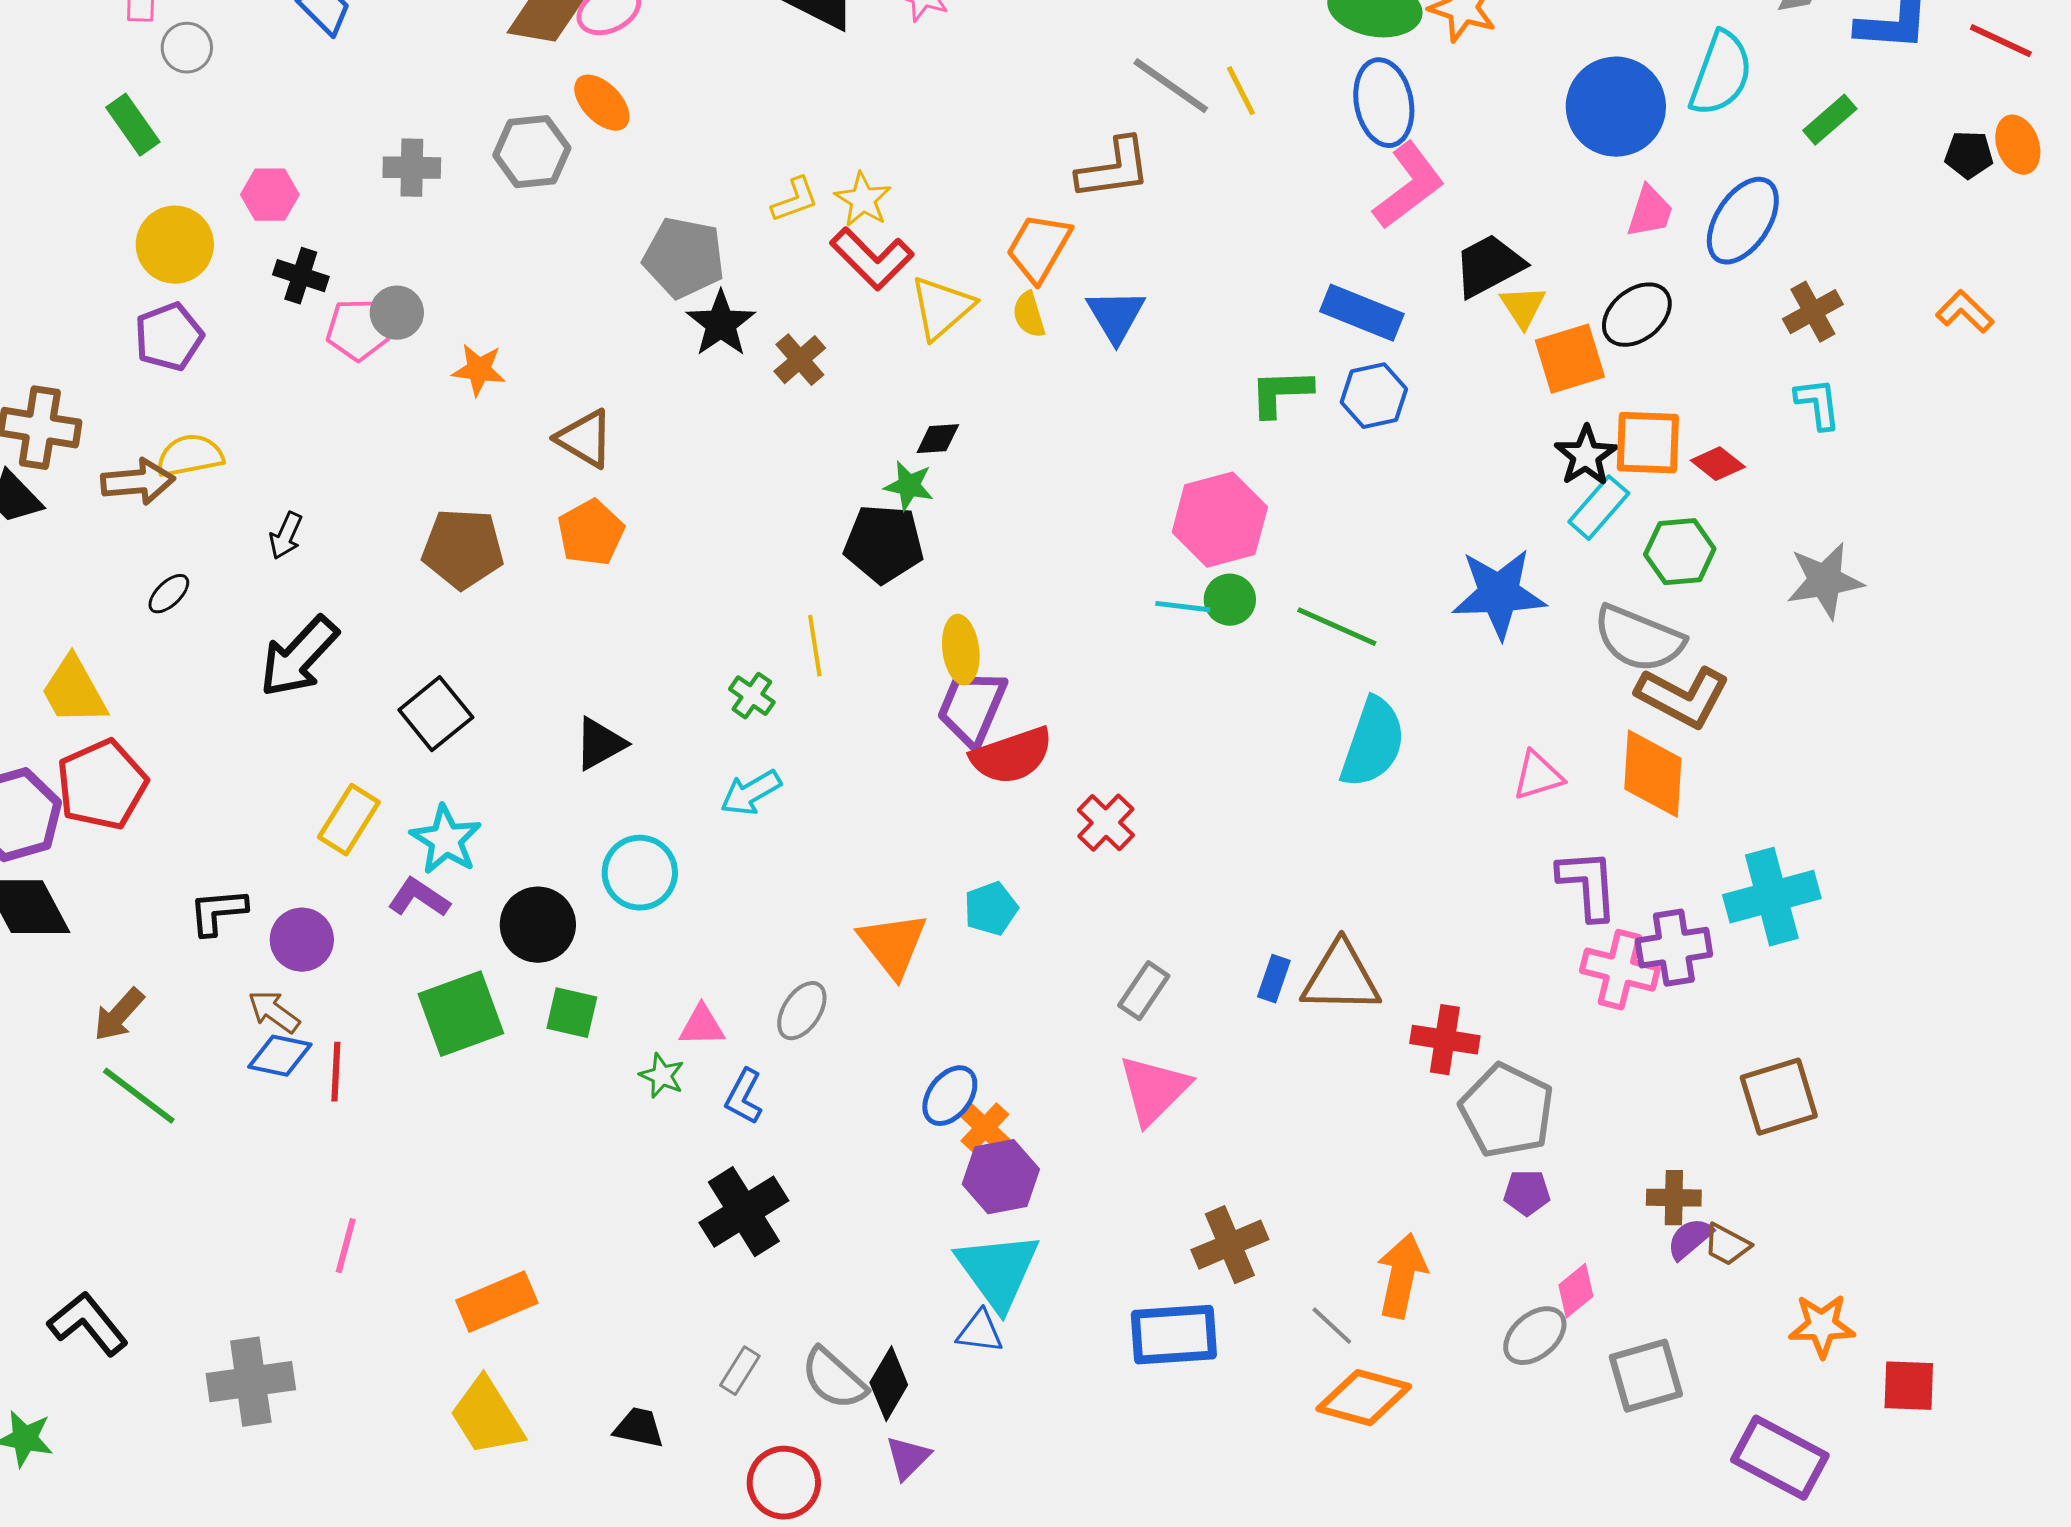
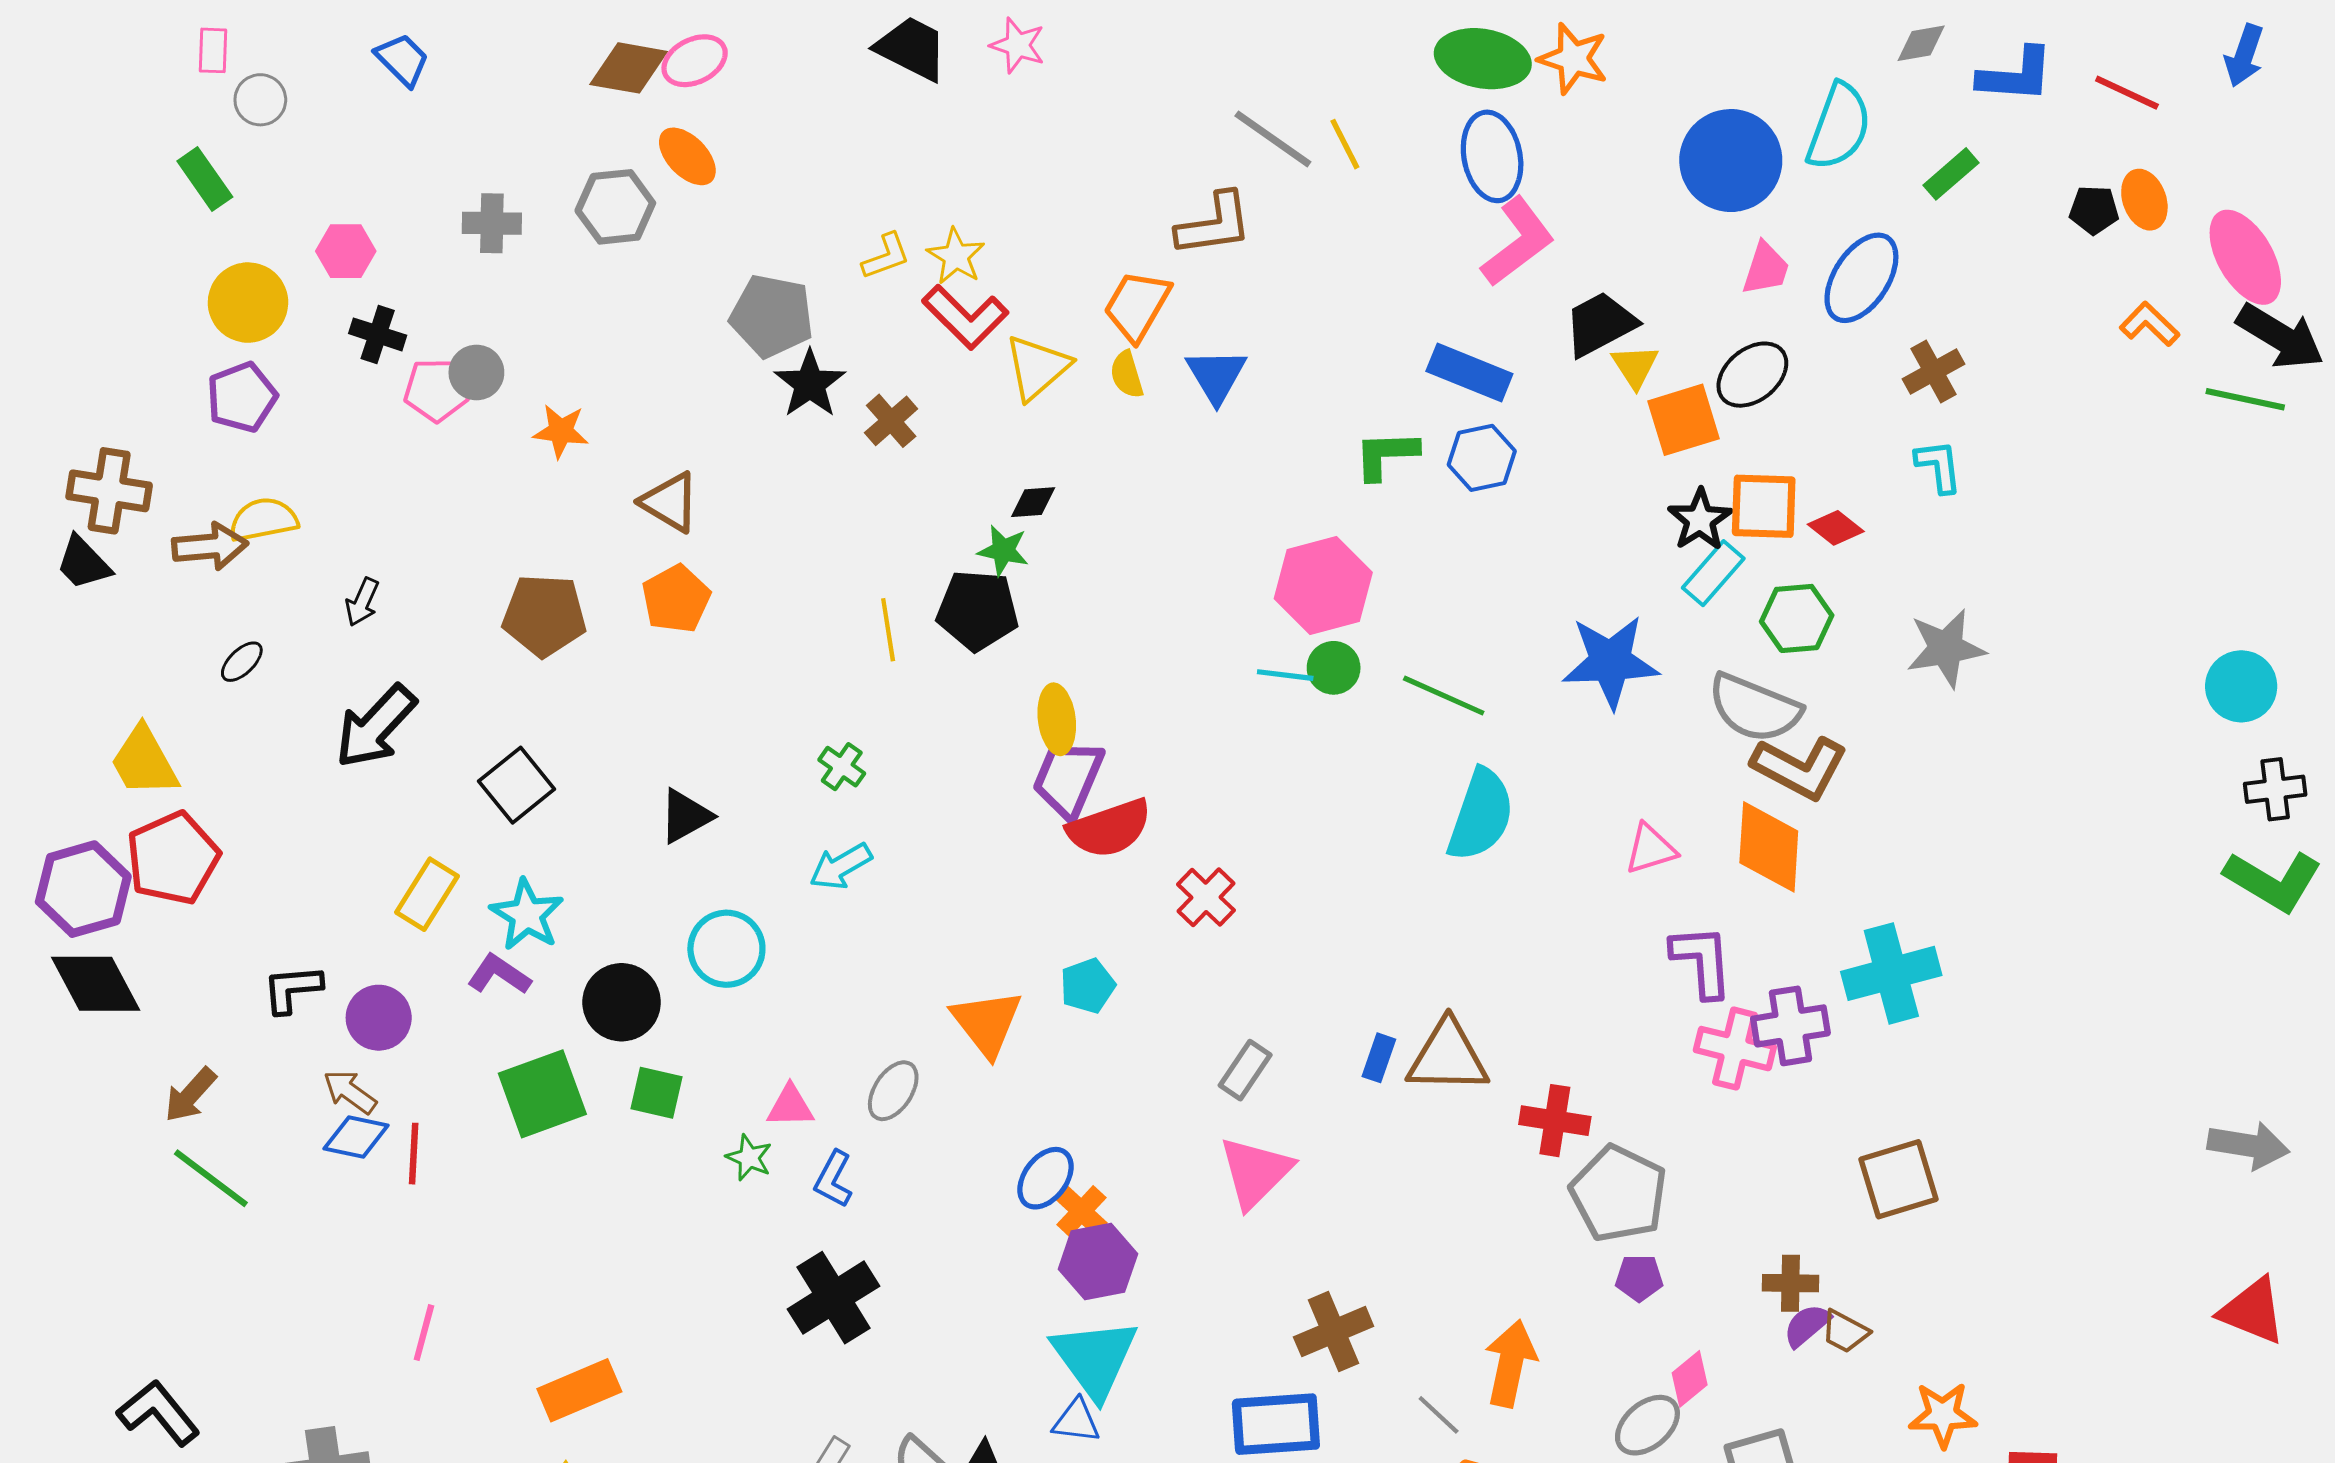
orange L-shape: (1965, 312) -> (2150, 324), moved
yellow line: (815, 646) -> (888, 630), moved

